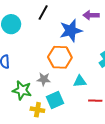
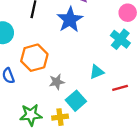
orange hexagon: (60, 57) -> (34, 58), moved
green star: (22, 90) -> (31, 115), moved

